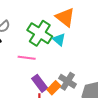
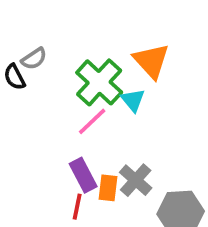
pink line: (27, 58) -> (92, 121), moved, turned -60
orange rectangle: (54, 88) -> (108, 188), turned -48

